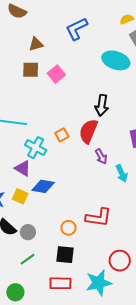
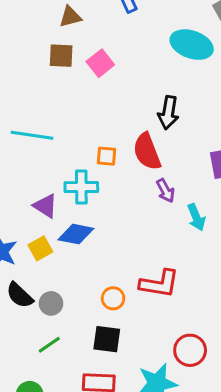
red semicircle: (88, 131) -> (147, 152), turned -45
orange square: (62, 135) -> (106, 156), turned 32
cyan cross: (36, 148) -> (81, 187), moved, turned -30
yellow square: (20, 196) -> (40, 248), turned 35

